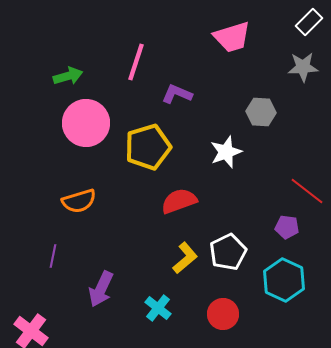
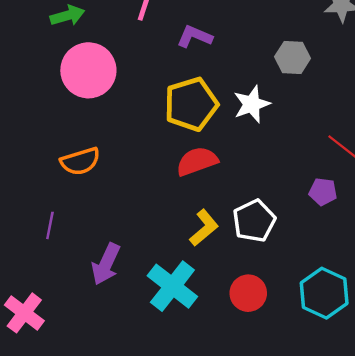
yellow pentagon: (148, 147) -> (191, 104), moved
cyan hexagon: (284, 280) -> (324, 293), moved
cyan cross: (158, 308) -> (172, 286), size x1.6

